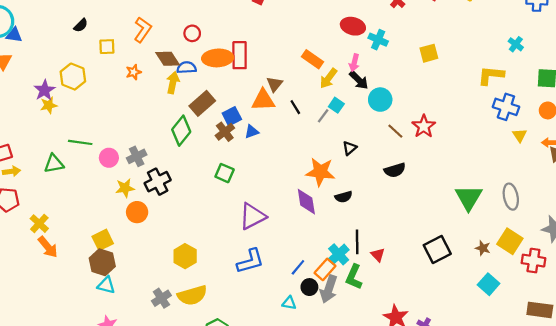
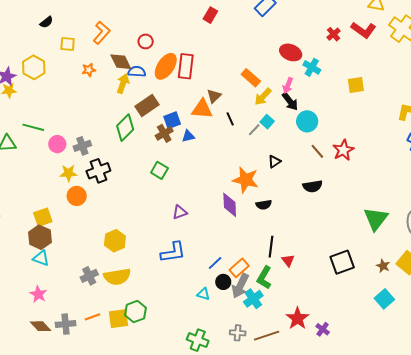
orange ellipse: (218, 58) -> (166, 66), turned -60
purple triangle: (252, 216) -> (180, 212), size x0.6
cyan cross: (339, 254) -> (253, 299), moved

